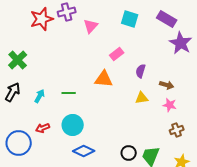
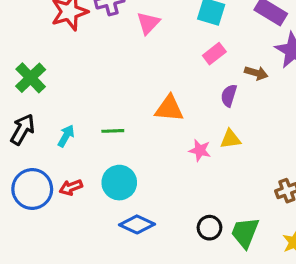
pink rectangle: (117, 54) -> (214, 54), moved
brown arrow: (167, 85) -> (256, 73), moved
pink star: (170, 105) -> (200, 150), moved
blue circle: (19, 143) -> (32, 189), moved

